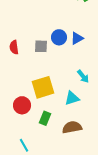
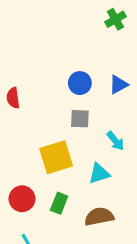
blue triangle: (77, 38) -> (118, 85), moved
gray square: (41, 46) -> (80, 119), moved
red circle: (22, 105) -> (22, 199), moved

